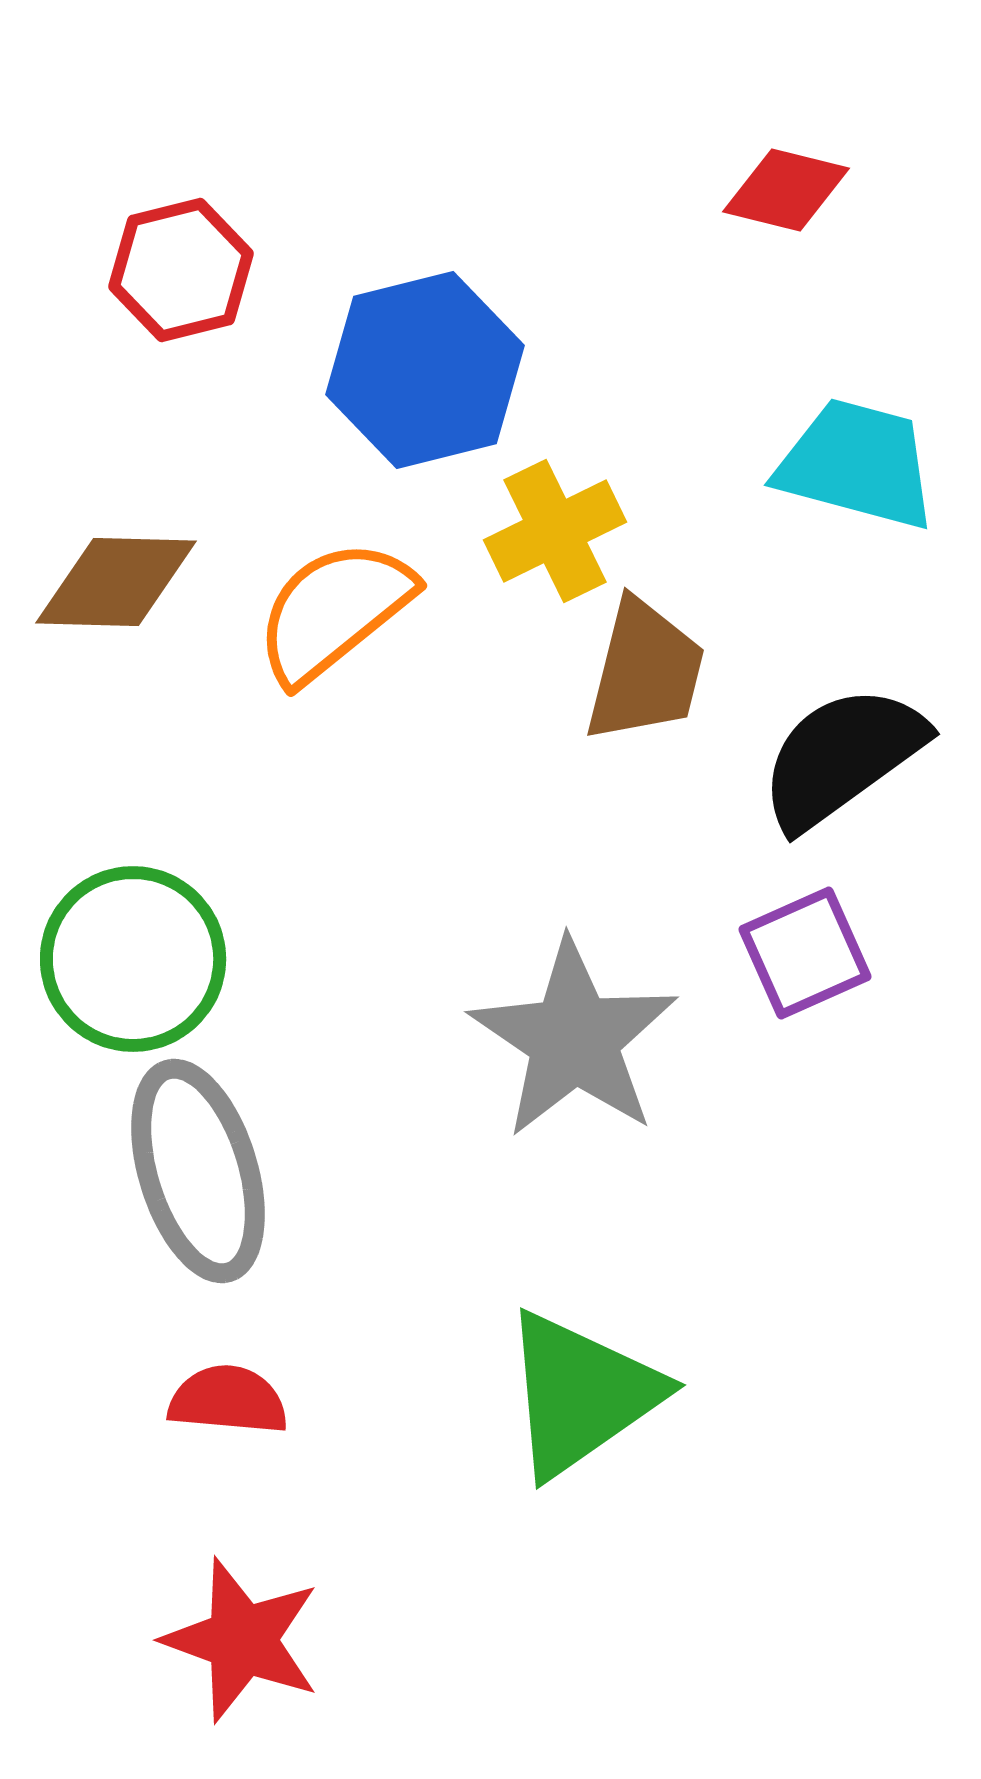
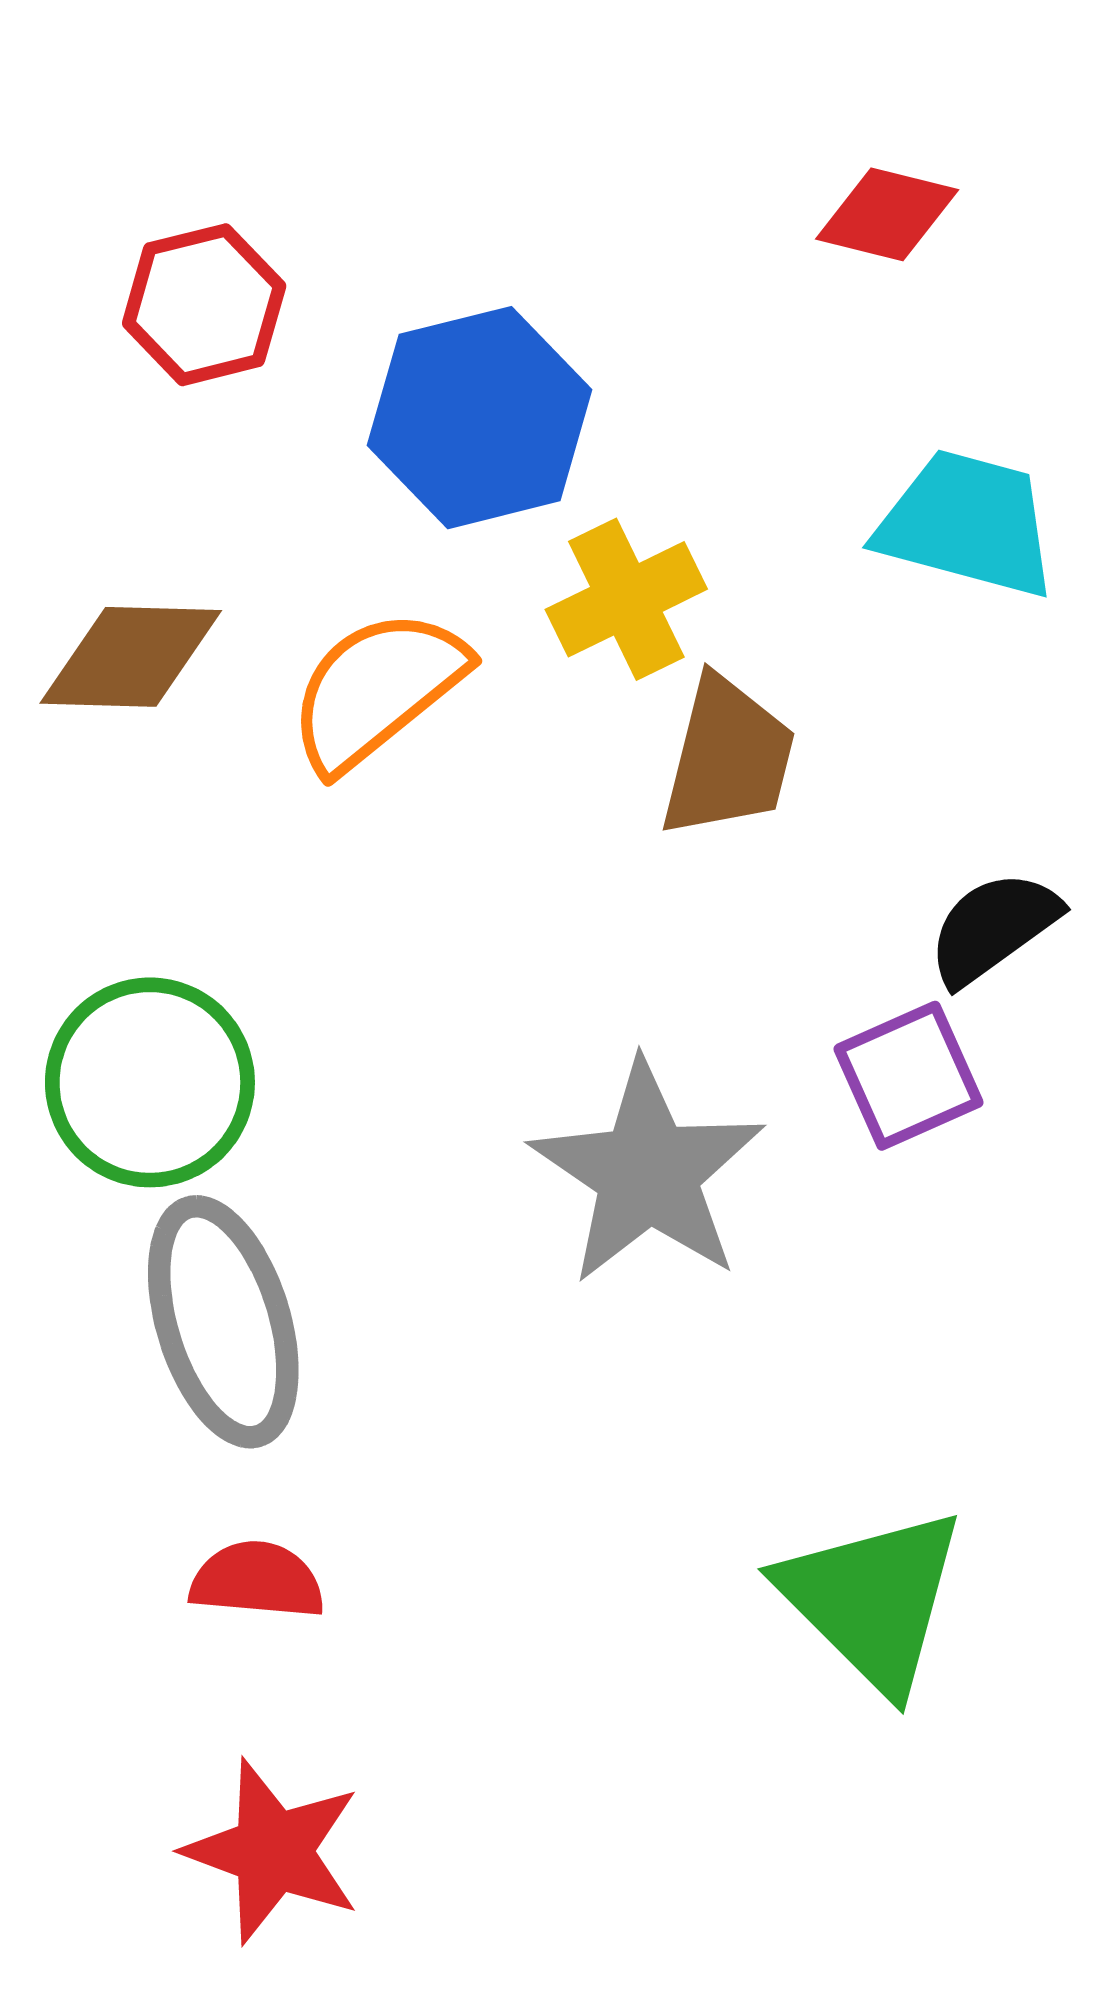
black semicircle: (842, 757) -> (993, 928), moved, size x0.7
green triangle: (581, 1394) -> (872, 1599), moved, turned -40

